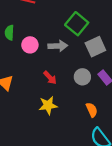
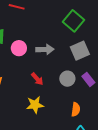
green square: (77, 24) -> (74, 21), moved
orange semicircle: (92, 110) -> (76, 109), turned 32

